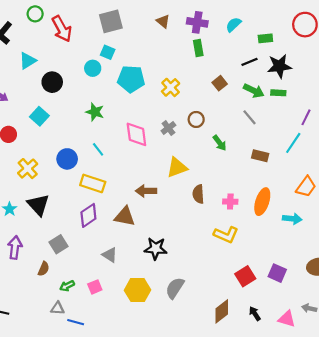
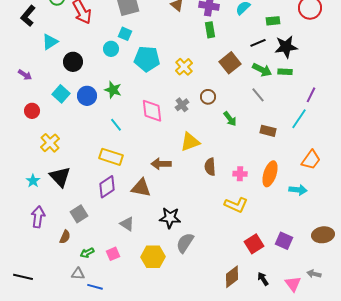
brown square: (220, 83) -> (230, 63), size x1.5
blue circle: (67, 159) -> (87, 96), moved
gray semicircle: (175, 288) -> (185, 243), moved
pink triangle: (287, 319) -> (293, 284), turned 36

